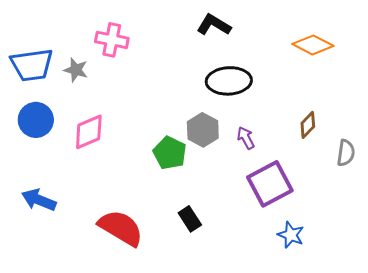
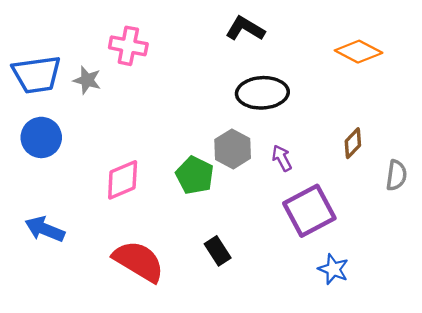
pink diamond: (89, 132) -> (123, 180), moved

